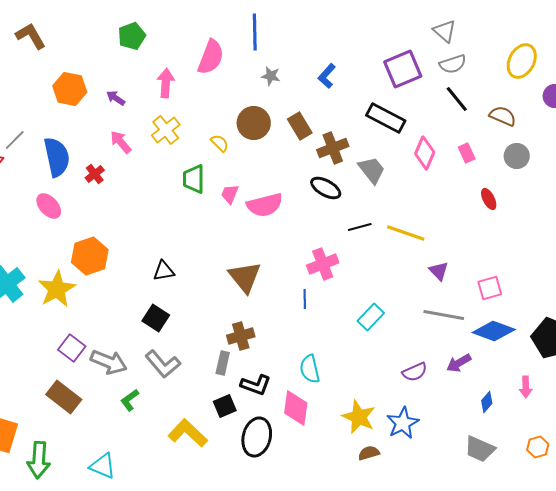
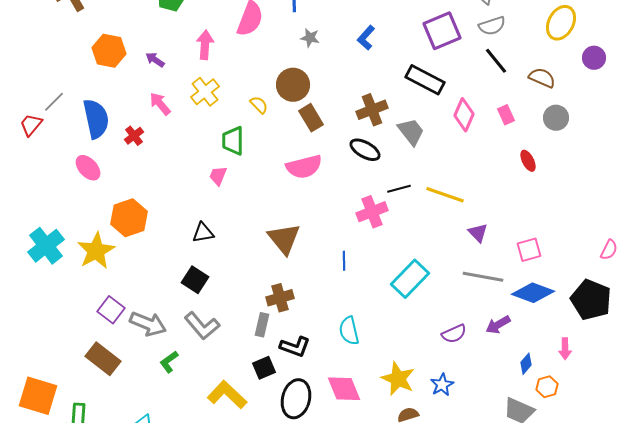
brown rectangle: (300, 126) -> (311, 118), moved
pink trapezoid: (230, 194) -> (218, 176), moved
pink cross: (323, 264) -> (372, 212), moved
cyan rectangle: (371, 317) -> (410, 279), size x1.4
pink diamond: (296, 408) -> (344, 389), moved, turned -30
blue star: (403, 423) -> (442, 385), size x0.7
orange hexagon: (538, 447) -> (547, 387), moved

